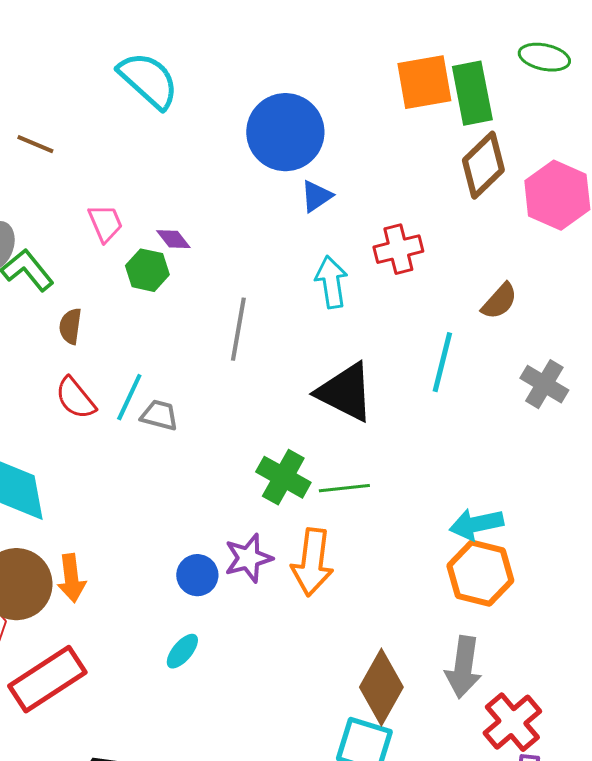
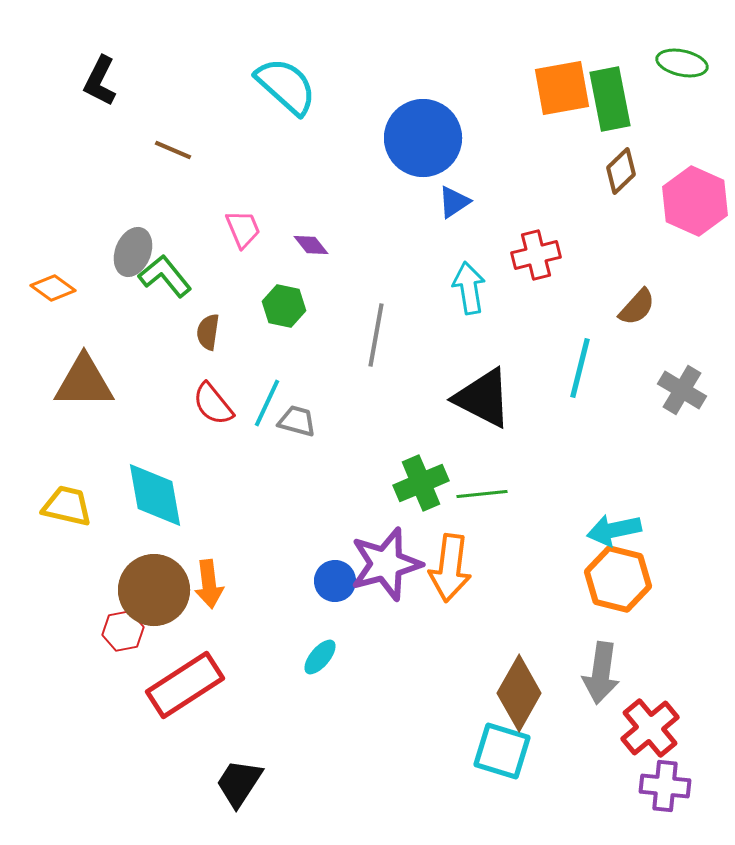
brown diamond: (483, 165) -> (621, 171), size x0.7
green hexagon: (147, 270) -> (284, 306), moved
green cross: (283, 477) -> (421, 483), turned 38
purple star: (248, 558) -> (386, 564), size x1.5

